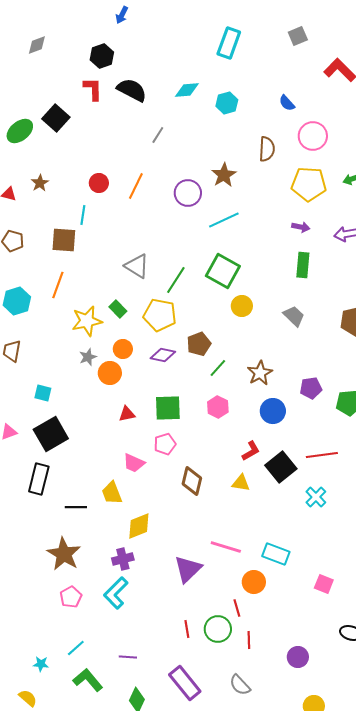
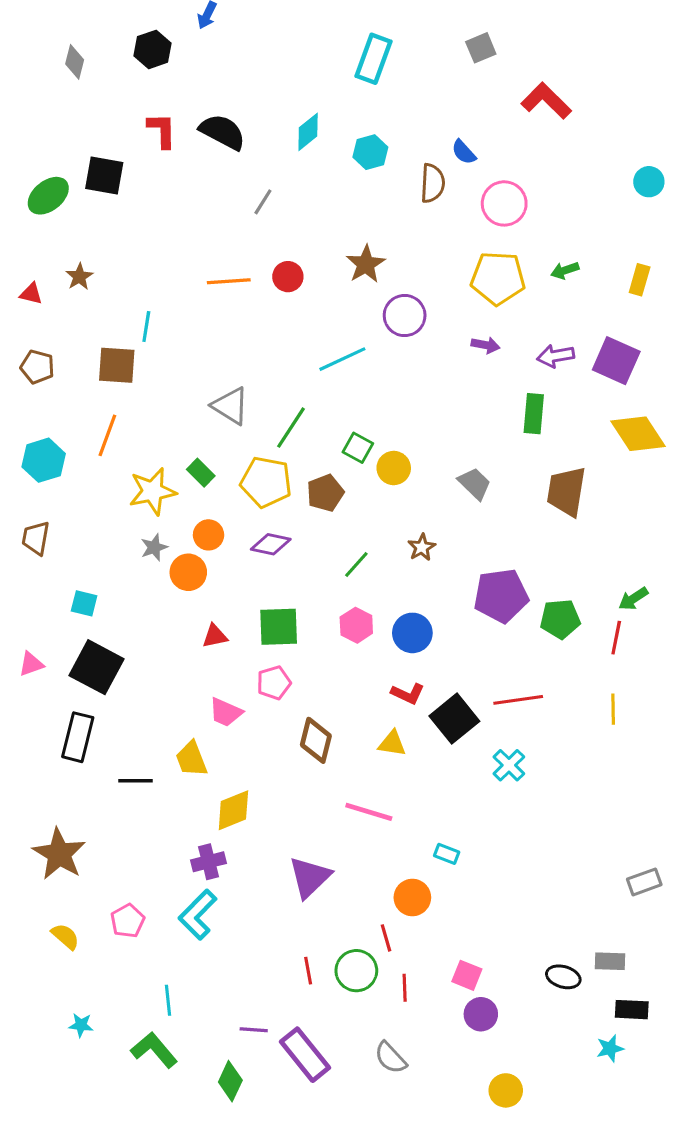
gray diamond: (37, 45) -> (75, 62), turned -55
black hexagon: (102, 56) -> (153, 49), moved
cyan diamond: (187, 90) -> (308, 132), turned -35
black square: (56, 118) -> (104, 175), turned -32
brown semicircle: (267, 149) -> (433, 183), moved
red circle: (99, 183) -> (288, 277), moved
orange line: (136, 186) -> (229, 281), turned 60
purple circle: (188, 193) -> (405, 316), moved
cyan line: (224, 220) -> (342, 359), moved
green rectangle: (303, 265) -> (534, 414), moved
green square: (223, 271) -> (358, 448), moved, size x0.6
brown pentagon: (199, 344) -> (325, 493), moved
brown star: (260, 373) -> (422, 547), moved, size x0.7
purple pentagon: (311, 388) -> (501, 596), size x1.6
blue circle: (273, 411) -> (412, 633), moved
black square: (51, 434) -> (96, 667), turned -32
red L-shape: (251, 451) -> (408, 694), turned 55
pink line: (226, 547) -> (369, 812), moved
brown star: (64, 554) -> (59, 854), moved
cyan rectangle: (276, 554) -> (447, 854), size x0.6
pink square: (324, 584) -> (467, 975), moved
cyan line: (76, 648) -> (168, 1000), moved, turned -54
purple line: (128, 657) -> (254, 1030), moved
yellow semicircle: (28, 698) -> (65, 936), moved

